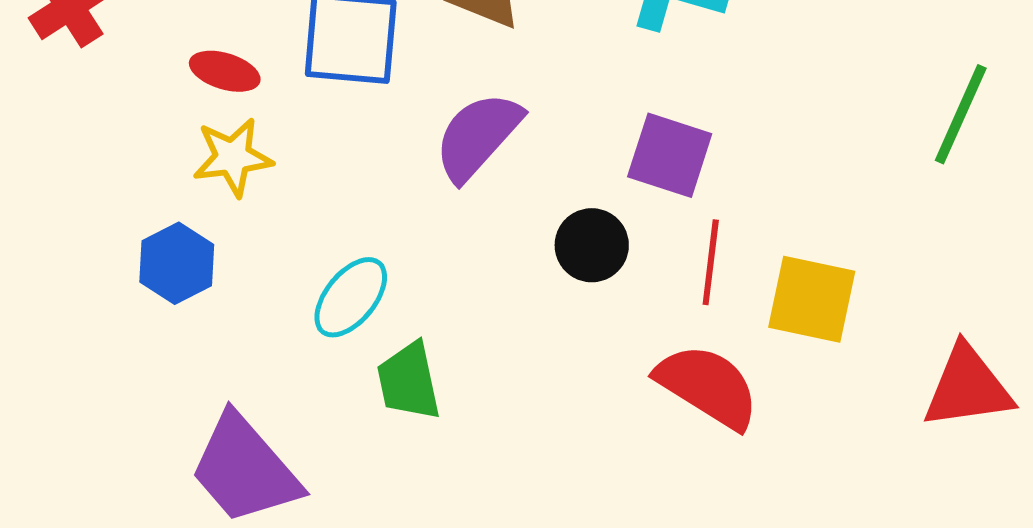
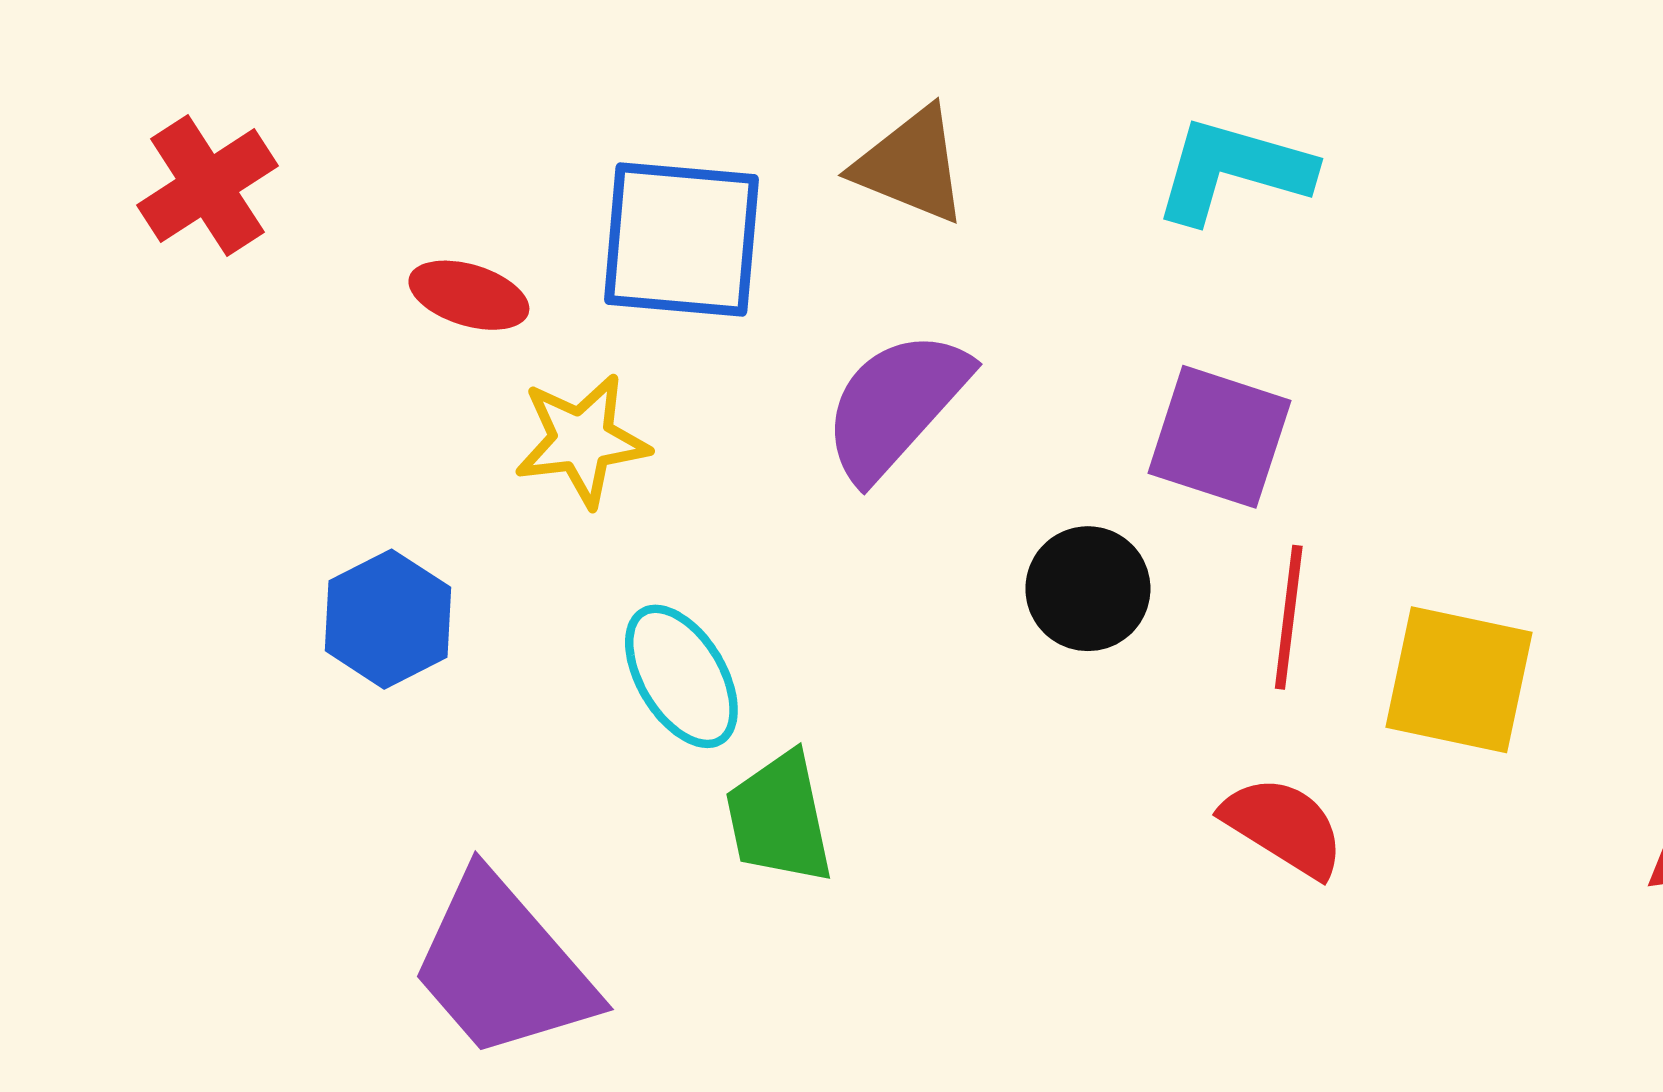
yellow star: (233, 157) -> (582, 440), moved
cyan ellipse: (351, 297) -> (681, 676), turned -70
red semicircle: (708, 386) -> (1284, 826), size x0.7

